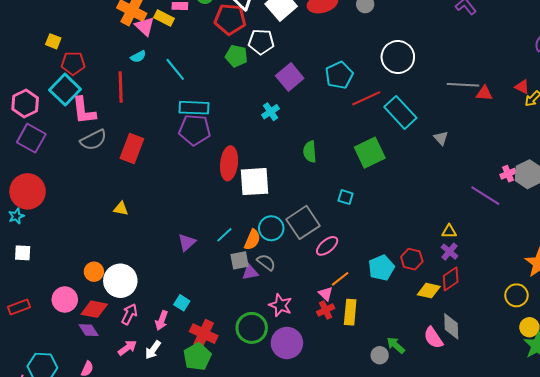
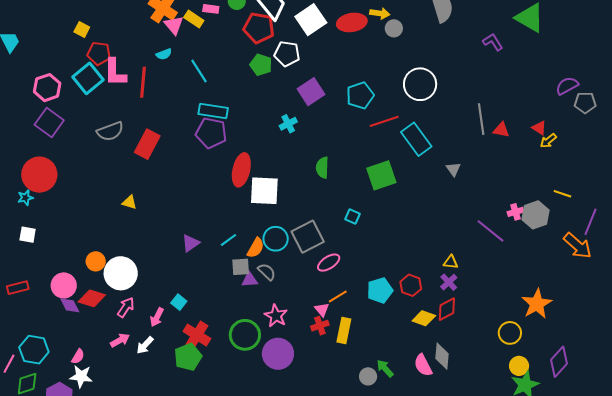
gray line: (463, 85) -> (481, 119), turned 72
pink L-shape: (84, 111) -> (115, 72), moved
purple diamond: (89, 330) -> (70, 305), moved

